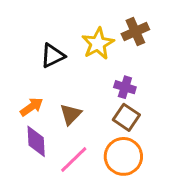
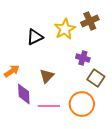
orange arrow: (32, 107) -> (12, 71), moved
brown square: (126, 117) -> (96, 78), moved
pink line: (74, 159) -> (49, 106), turned 45

